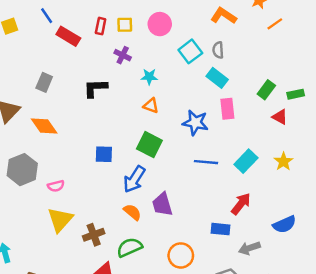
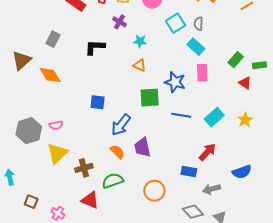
green square: (149, 145) -> (150, 98), moved, turned -35
gray hexagon: (22, 170) -> (29, 131), moved

